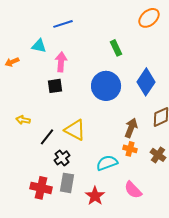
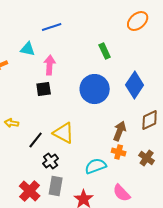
red cross: (41, 188) -> (30, 191), turned 30

